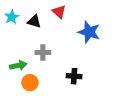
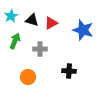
red triangle: (59, 12) -> (51, 23), moved, turned 48
green arrow: (18, 65) -> (15, 41), moved, turned -56

